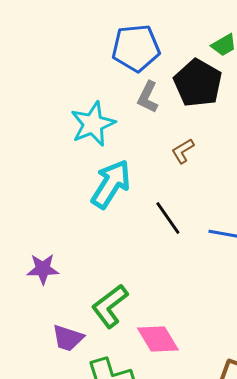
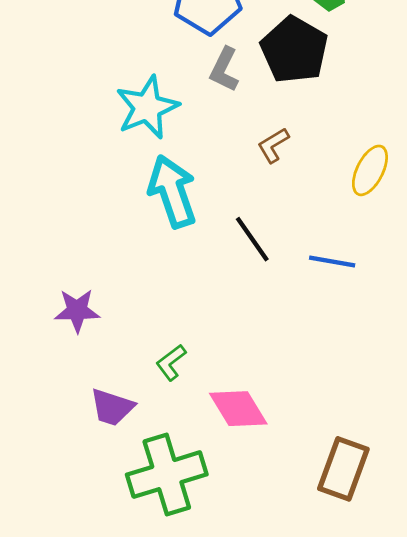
cyan arrow: (111, 184) -> (172, 191), turned -51
green L-shape: (110, 306) -> (171, 362), size x0.6

